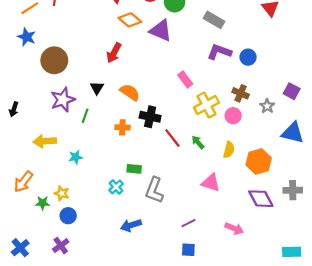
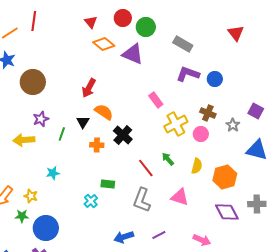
red arrow: (114, 53) -> (89, 88), moved
black triangle: (97, 88) -> (83, 122), moved
purple star: (63, 100) -> (41, 119), size x0.7
black cross: (150, 117) -> (123, 135), turned 30
red line: (172, 138) -> (146, 168), moved
yellow arrow: (45, 141) -> (24, 140), moved
gray L-shape: (154, 190) -> (142, 200), moved
yellow star: (62, 193) -> (31, 196), moved
blue circle: (68, 216) -> (46, 228), size x1.6
blue arrow: (131, 225) -> (124, 237), moved

